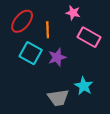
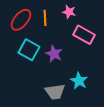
orange line: (48, 30) -> (45, 18), moved
purple star: (57, 57) -> (54, 54), turned -30

